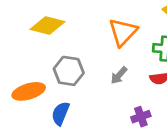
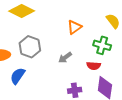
orange triangle: (123, 32) -> (74, 27), size x0.7

